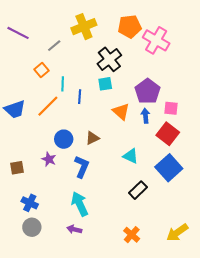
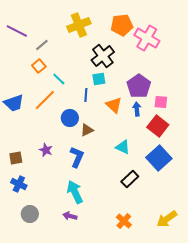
gray line: (54, 46) -> (42, 45), moved
cyan line: (63, 84) -> (59, 79), turned -48
blue line: (80, 97) -> (86, 95), moved
blue circle: (64, 139) -> (70, 118), moved
blue cross: (30, 203) -> (19, 184), moved

